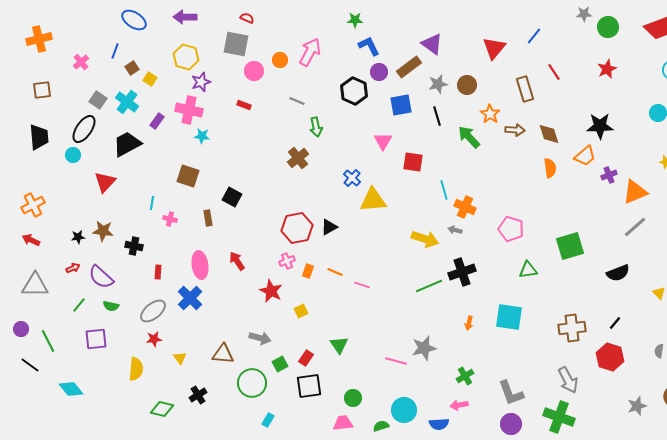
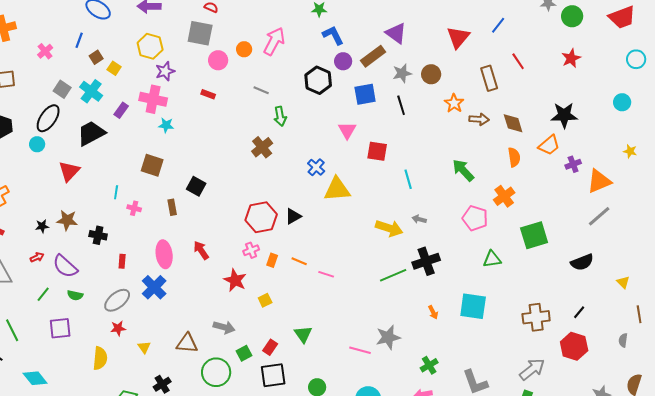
green arrow: (469, 137) -> (463, 170), moved
orange cross: (465, 207) -> (504, 196), moved, turned 30
orange arrow: (469, 323) -> (433, 312), turned -40
gray arrow: (568, 380) -> (532, 369), turned -100

